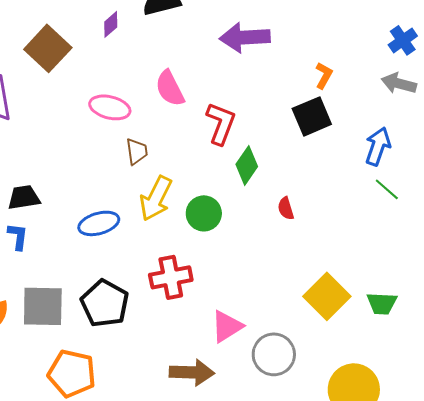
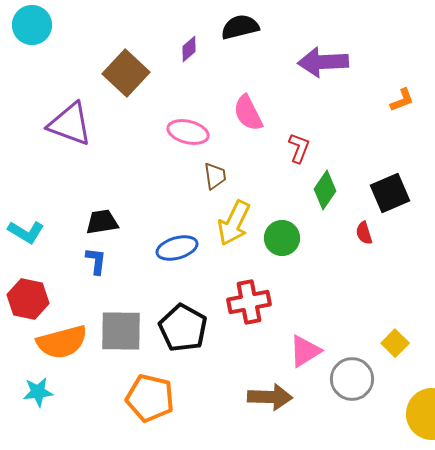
orange L-shape: (324, 75) -> (402, 100), turned 40
black square: (312, 116) -> (390, 193), moved
red L-shape: (221, 123) -> (299, 148), size x0.7
yellow square: (327, 296) -> (395, 343), moved, size x0.6

